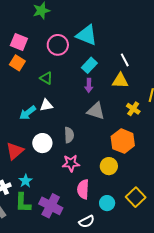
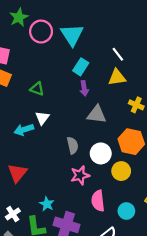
cyan triangle: (87, 35) -> (72, 35), turned 45
pink circle: (58, 45) -> (41, 32), moved
white triangle: (46, 105) -> (42, 118), turned -32
cyan arrow: (28, 113) -> (24, 130), turned 30
white circle: (42, 143) -> (101, 153), moved
cyan star: (26, 181) -> (47, 204), moved

